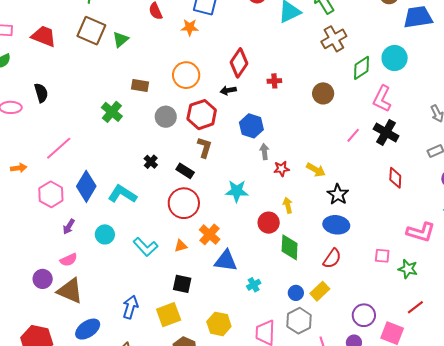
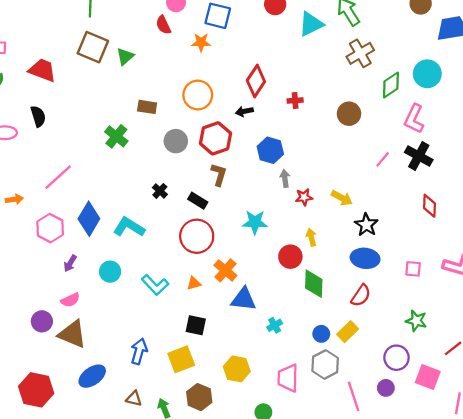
red trapezoid: (44, 36) -> (42, 70), moved
pink square: (382, 256) -> (413, 269), moved
green star: (408, 269) -> (416, 321), moved

